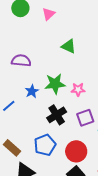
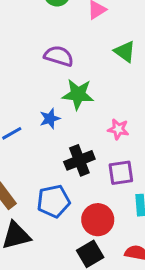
green triangle: (69, 46) -> (125, 51), moved
purple semicircle: (21, 61) -> (59, 56), moved
green star: (55, 84) -> (78, 94), moved

